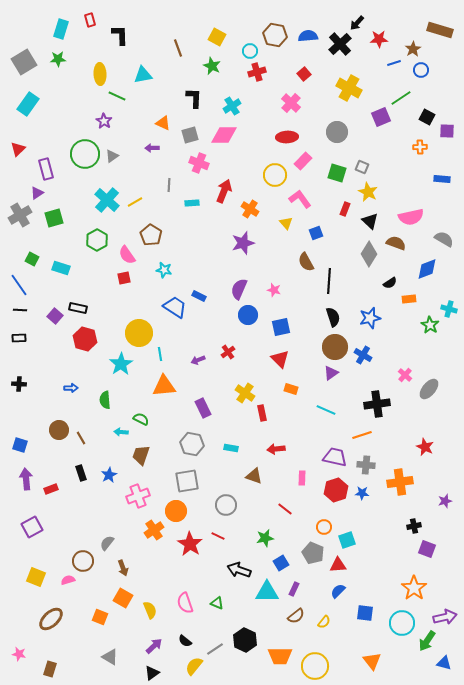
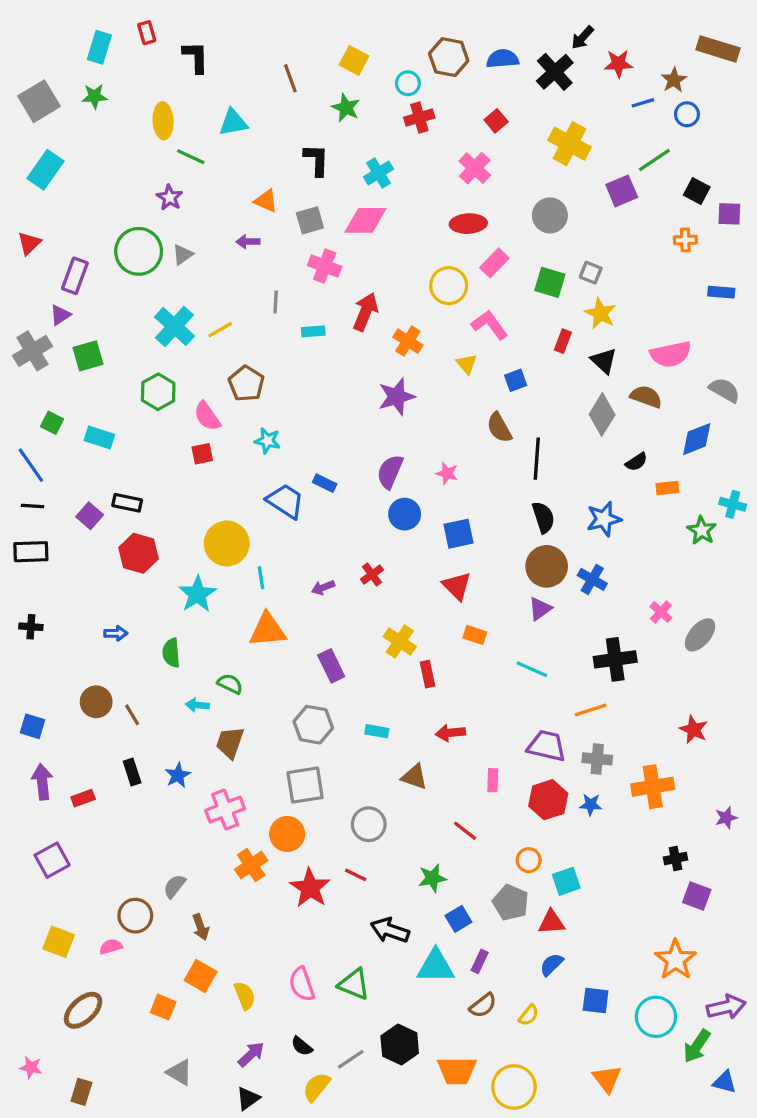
purple rectangle: (46, 169) -> (75, 276), turned 35
black rectangle: (19, 338) -> (31, 552), size x1.5
green triangle: (217, 603) -> (354, 984), size x1.5

